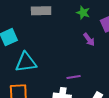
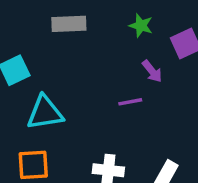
purple line: (74, 77) -> (130, 102), moved

